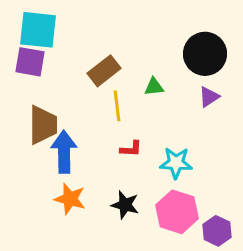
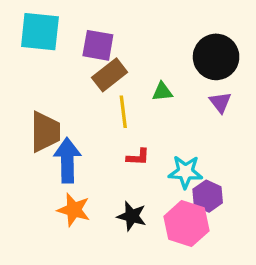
purple square: (30, 62) -> (98, 45), moved
purple triangle: (209, 97) -> (220, 102), turned -35
purple hexagon: (217, 231) -> (208, 196), moved

